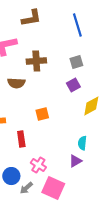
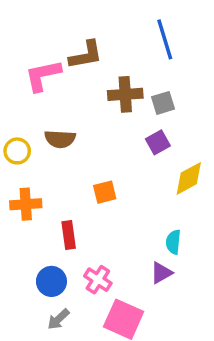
brown L-shape: (31, 18) -> (86, 55), moved
brown cross: (36, 61) -> (125, 94), moved
blue circle: (11, 176) -> (51, 281), moved
gray arrow: (26, 188) -> (58, 319), moved

